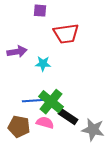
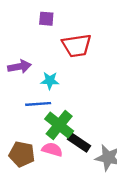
blue line: (33, 101) -> (38, 104), moved

